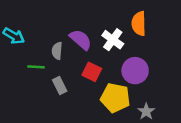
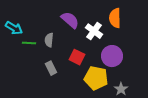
purple semicircle: (81, 40) -> (70, 20), moved
green line: (36, 67) -> (29, 43), moved

